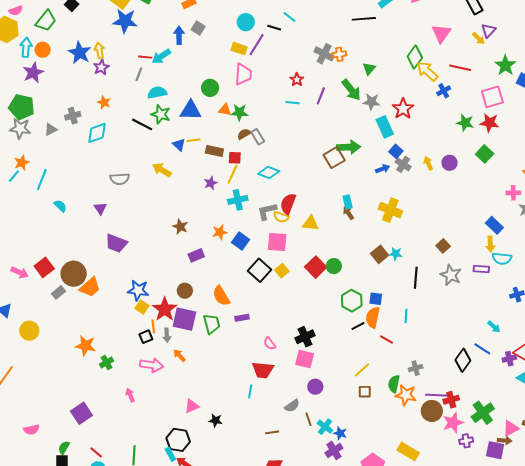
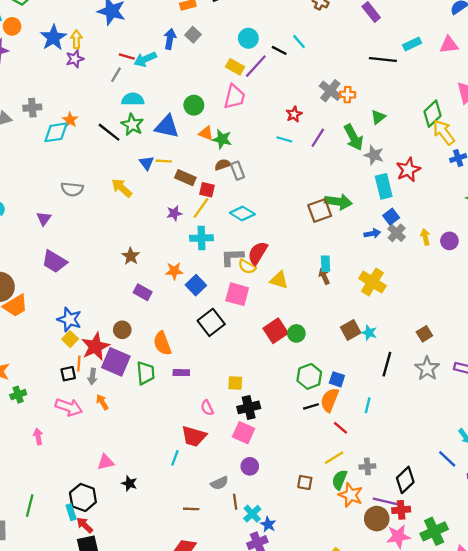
orange star: (104, 102) -> (70, 120), moved
purple rectangle: (196, 255) -> (143, 292), turned 42
yellow square: (282, 271) -> (235, 383), moved, turned 32
black diamond: (463, 360) -> (405, 480), moved
yellow line: (362, 370) -> (334, 458), moved

